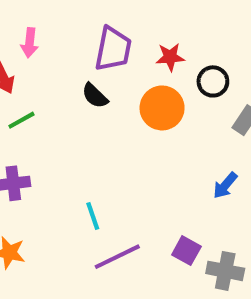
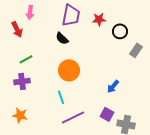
orange circle: (162, 108) -> (69, 70), moved
green line: (21, 120) -> (26, 59), moved
blue arrow: (225, 185) -> (113, 86), moved

